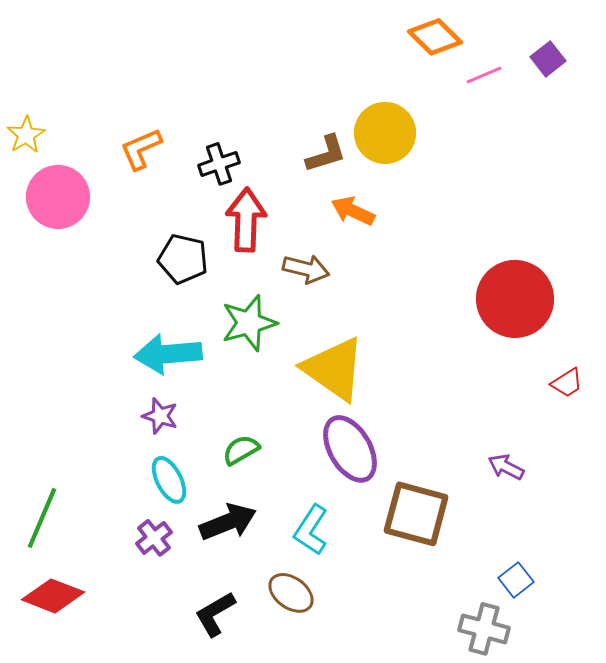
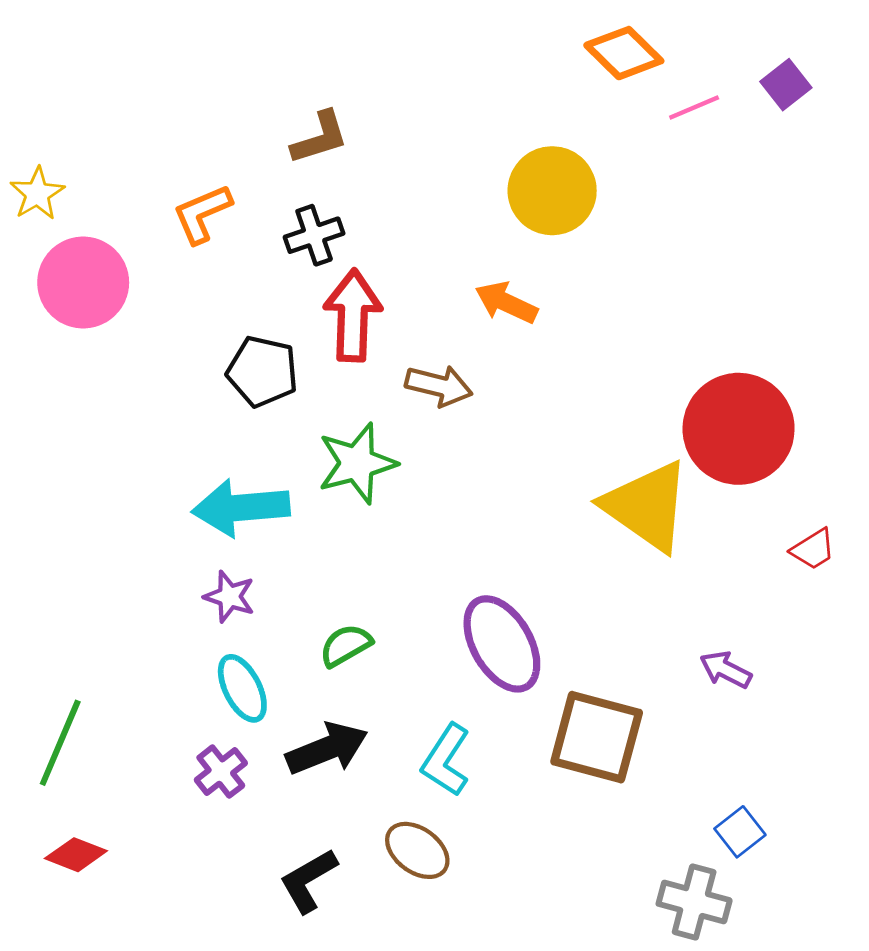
brown L-shape: (326, 154) -> (320, 138), moved
yellow triangle: (334, 369) -> (647, 506), moved
red diamond: (53, 596) -> (76, 855), size x0.7

